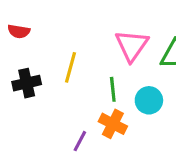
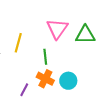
cyan circle: (149, 100) -> (68, 81), moved

